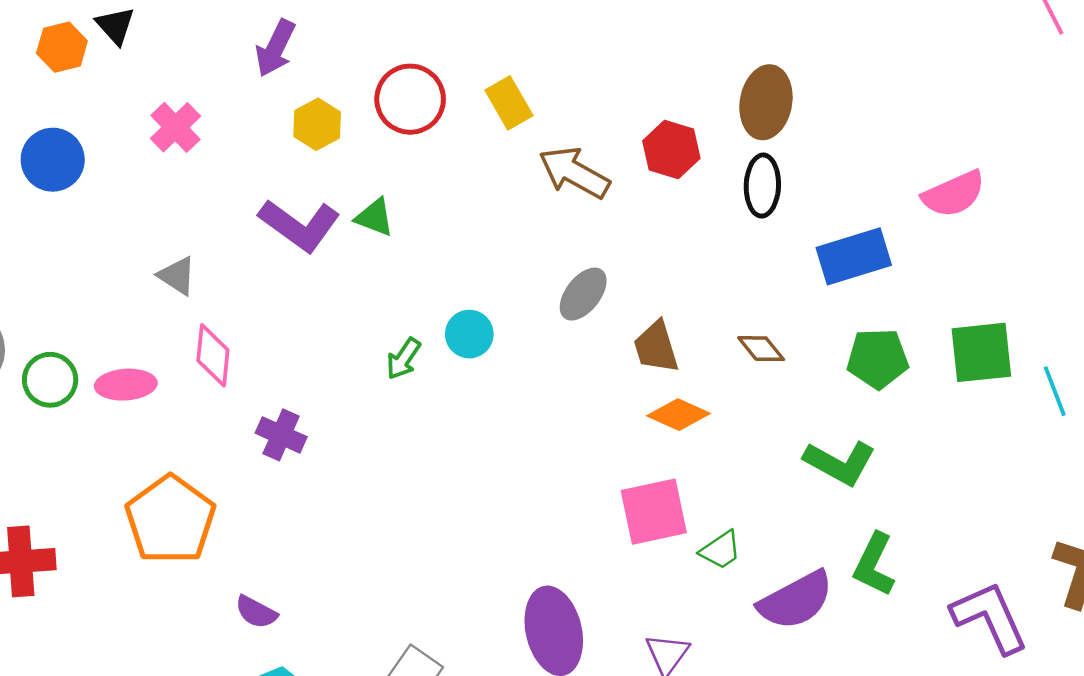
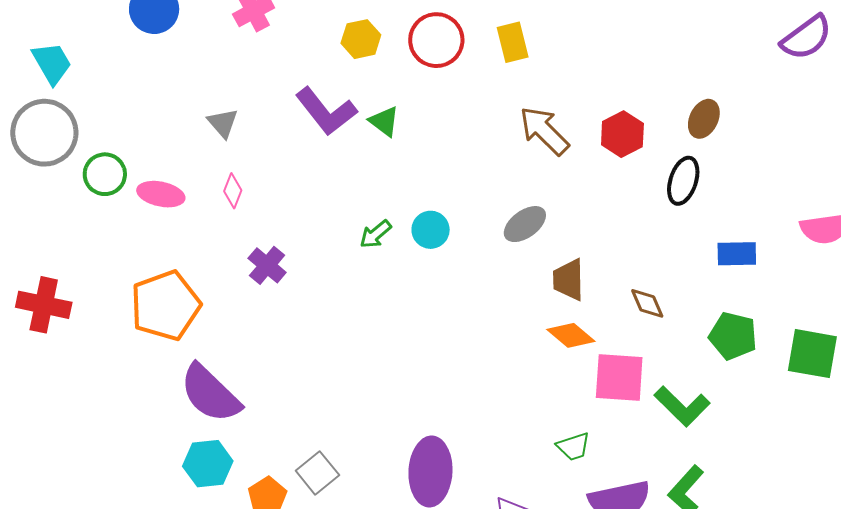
brown ellipse: (766, 102) -> (704, 119), size x0.7
yellow rectangle: (509, 103) -> (513, 42), moved
blue rectangle: (854, 256) -> (737, 254), size x0.7
pink diamond: (213, 355) -> (233, 191), size x0.7
pink square: (654, 512) -> (619, 377), moved
purple semicircle: (256, 612) -> (210, 393), size x2.0

